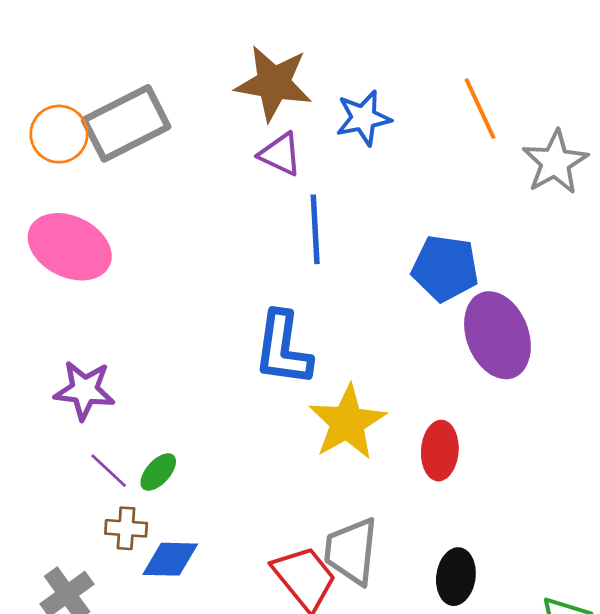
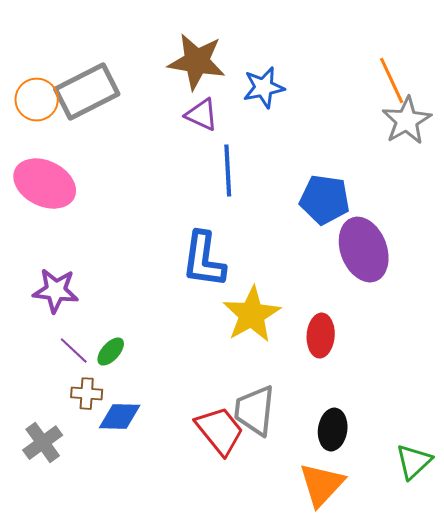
orange line: (480, 109) -> (392, 81), moved

